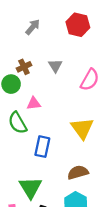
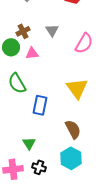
pink triangle: (34, 103) -> (32, 53), moved
brown semicircle: (78, 172) -> (73, 129), turned 78
green triangle: (30, 188) -> (29, 143), size x0.6

